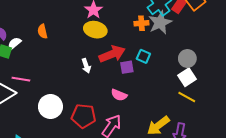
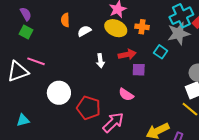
orange cross: (141, 23) -> (142, 27), moved
white semicircle: (14, 43) -> (84, 31), moved
red arrow: (112, 54) -> (127, 54), size x0.7
cyan square: (143, 56) -> (161, 52), moved

